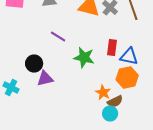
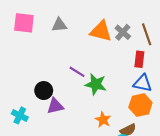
purple line: (58, 36) -> (77, 72), moved
red rectangle: (112, 48) -> (139, 59), moved
orange star: (103, 92) -> (103, 120), moved

